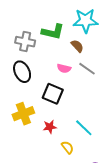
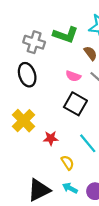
black square: (53, 94) -> (75, 104), moved
yellow cross: (23, 114) -> (24, 121), turned -30

